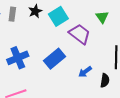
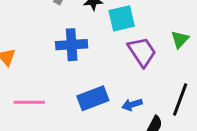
blue cross: (18, 58) -> (72, 45), moved
blue rectangle: (54, 59) -> (93, 98), moved

